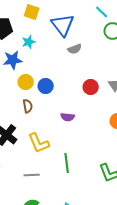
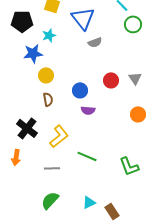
blue circle: (46, 86) -> (80, 90), moved
yellow L-shape: (39, 143) -> (59, 136), turned -105
green line: (67, 163) -> (87, 156), turned -60

